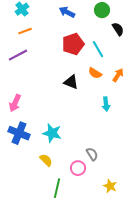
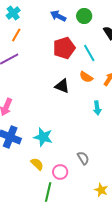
green circle: (102, 10) -> (84, 16), moved
orange line: (25, 31) -> (16, 35), turned -40
pink circle: (78, 168) -> (60, 172), moved

